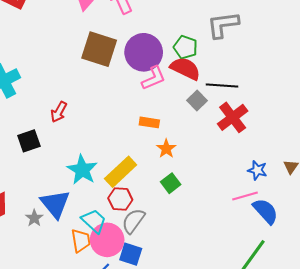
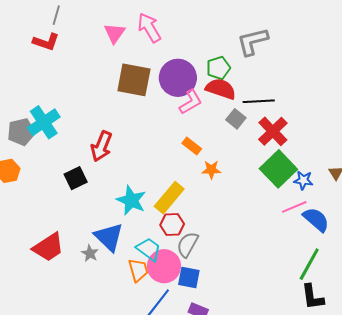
green pentagon: (185, 47) -> (218, 68), turned -30
red arrow: (59, 112) -> (101, 146), size x1.4
orange rectangle: (149, 122) -> (192, 146), turned 36
orange star: (166, 149) -> (211, 170), turned -30
green square: (171, 183) -> (278, 169), moved, size x1.8

